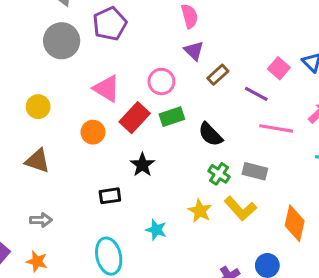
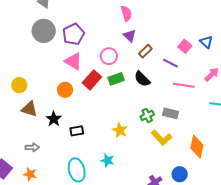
purple pentagon: (110, 24) -> (73, 34), moved
yellow circle: (38, 107) -> (19, 85), moved
black semicircle: (210, 134) -> (142, 79), moved
black star: (142, 165) -> (54, 119), moved
green cross: (219, 174) -> (147, 115), turned 32
yellow star: (200, 211) -> (120, 130), moved
cyan star: (156, 230) -> (107, 160), moved

